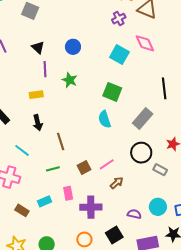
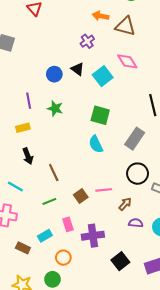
purple cross: (119, 19) -> (87, 41), moved
black triangle: (38, 48) -> (77, 69), moved
cyan square: (119, 55) -> (103, 76), turned 30
pink line: (107, 164) -> (104, 190), turned 35
brown arrow: (117, 183) -> (125, 204), moved
purple semicircle: (134, 214) -> (136, 223), moved
orange circle: (84, 239) -> (63, 258), moved

